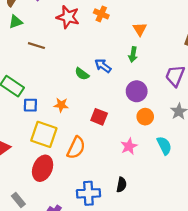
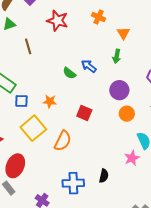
orange cross: (101, 14) -> (99, 17), moved
brown line: (36, 46) -> (28, 46), turned 56
yellow square: (44, 134) -> (33, 128), turned 30
pink star: (129, 146) -> (132, 158), moved
red ellipse: (43, 168) -> (15, 166), moved

